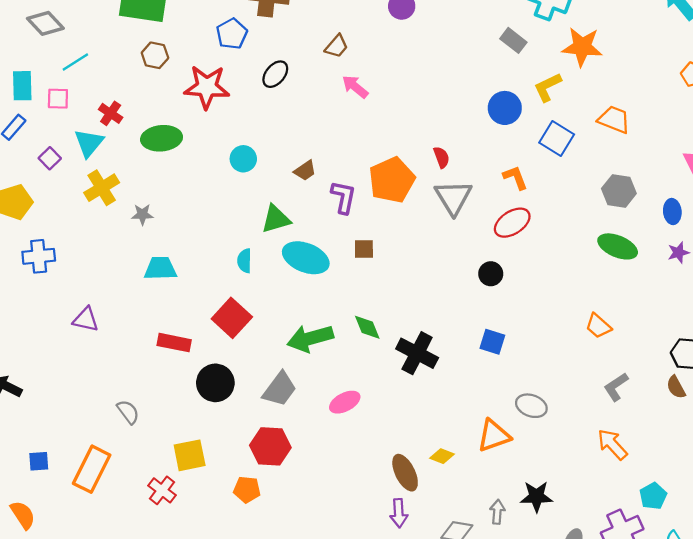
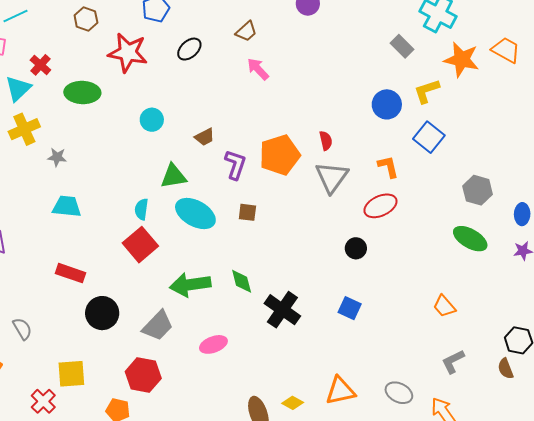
orange trapezoid: (614, 120) -> (506, 50), moved
red square: (232, 318) -> (140, 245), moved
gray ellipse: (531, 406) -> (399, 393), moved

